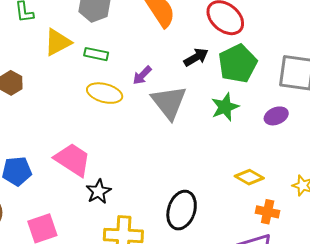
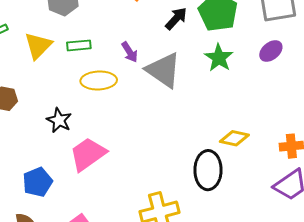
purple arrow: (142, 75) -> (130, 52), turned -60
pink trapezoid: (73, 160) -> (88, 154), turned -51
yellow diamond: (249, 177) -> (234, 138), moved
black star: (99, 191) -> (59, 120), moved

